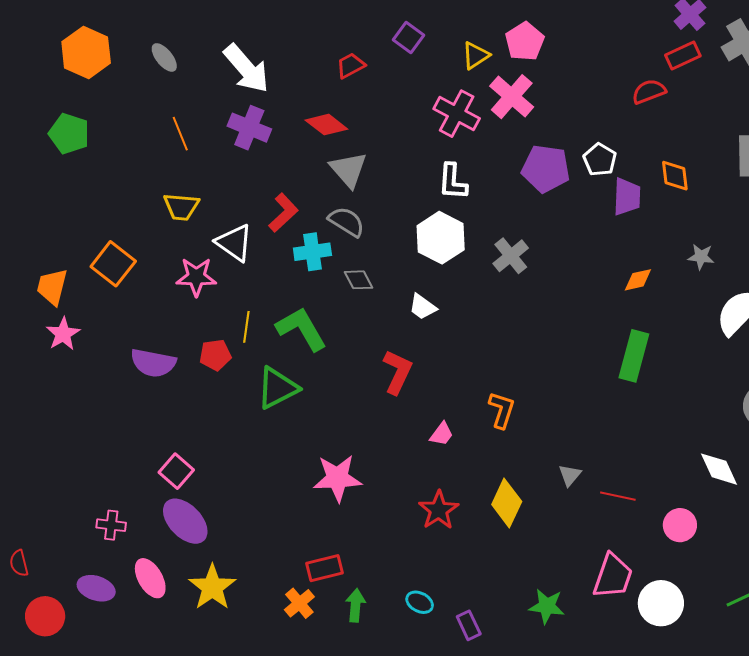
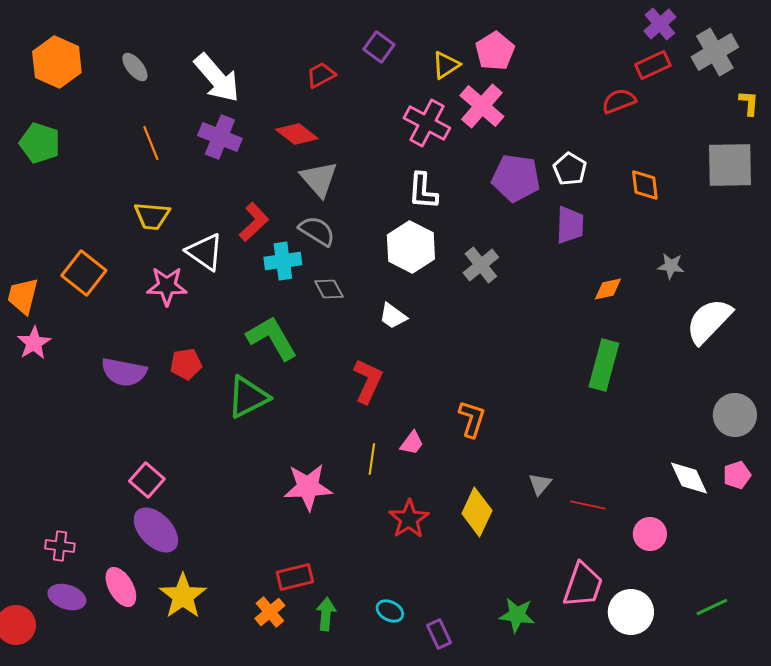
purple trapezoid: (627, 197) -> (570, 225), moved
yellow line: (246, 327) -> (372, 459), moved
pink cross: (111, 525) -> (60, 546), moved

